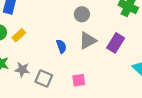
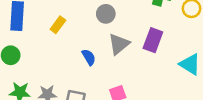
yellow rectangle: (19, 35) -> (58, 25), moved

